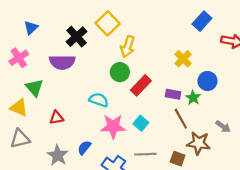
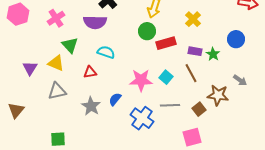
yellow cross: (183, 59) -> (193, 19), moved
blue circle: (207, 81) -> (236, 39), moved
red rectangle: (141, 85) -> (166, 43), turned 30
cyan semicircle: (99, 100) -> (106, 52), moved
brown line: (181, 119) -> (191, 73), moved
brown square: (178, 159) -> (199, 109), turned 32

